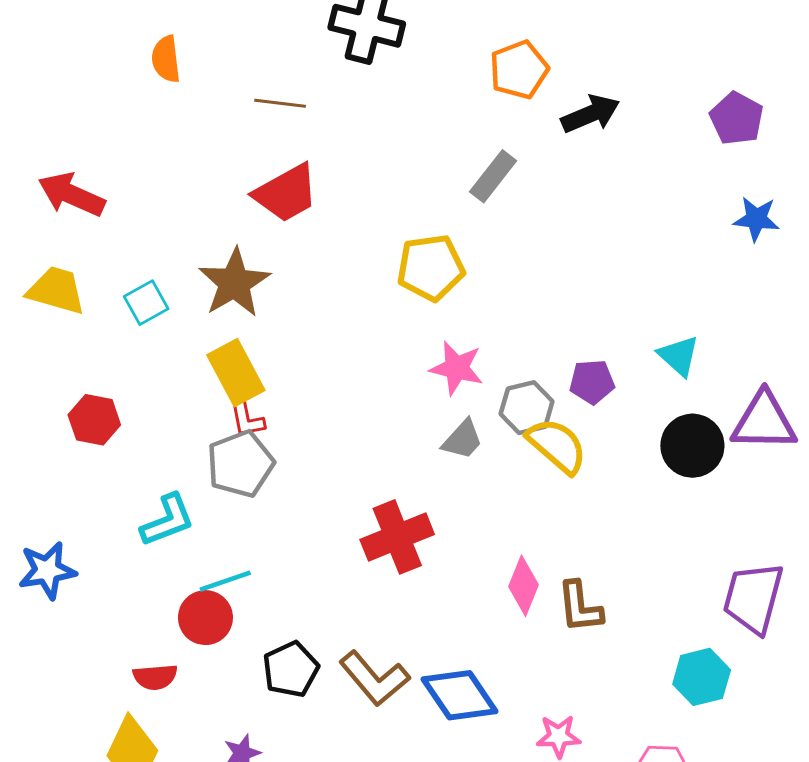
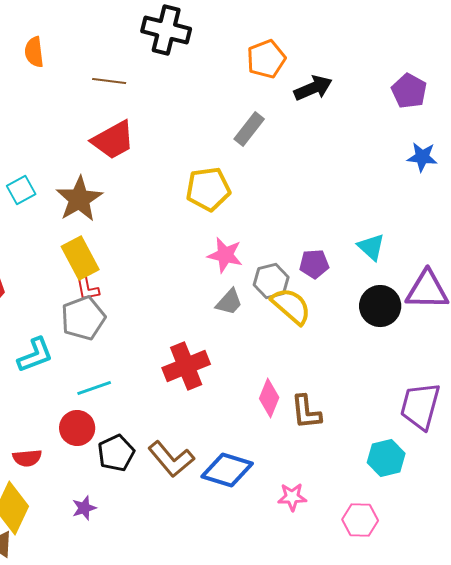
cyan square: (146, 303) -> (21, 190), moved
cyan line: (225, 581) -> (94, 388), moved
red circle: (205, 618) -> (77, 428), moved
blue diamond: (460, 695) -> (227, 470), turned -39

